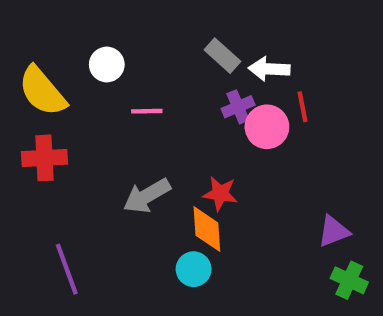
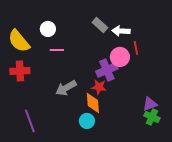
purple cross: (238, 107) -> (107, 70), moved, size x1.5
pink line: (147, 111) -> (57, 50), moved
green cross: (349, 280) -> (152, 117), moved

